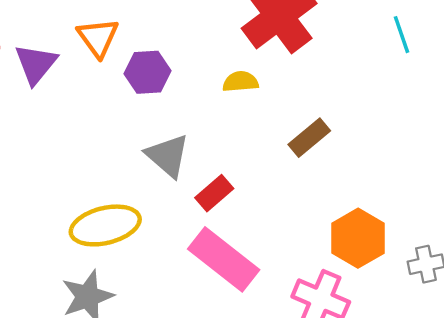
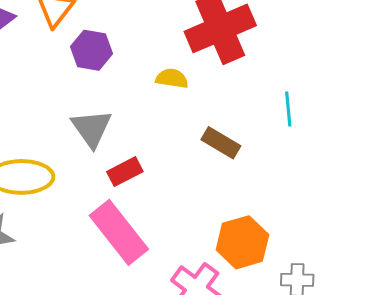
cyan line: (401, 35) -> (288, 109), moved
brown rectangle: (309, 138) -> (221, 143), turned 57

